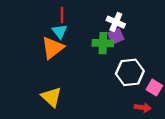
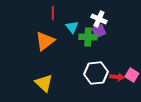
cyan triangle: (60, 31) -> (72, 27), moved
white hexagon: (130, 72) -> (96, 73), moved
red arrow: (143, 107) -> (117, 77), moved

